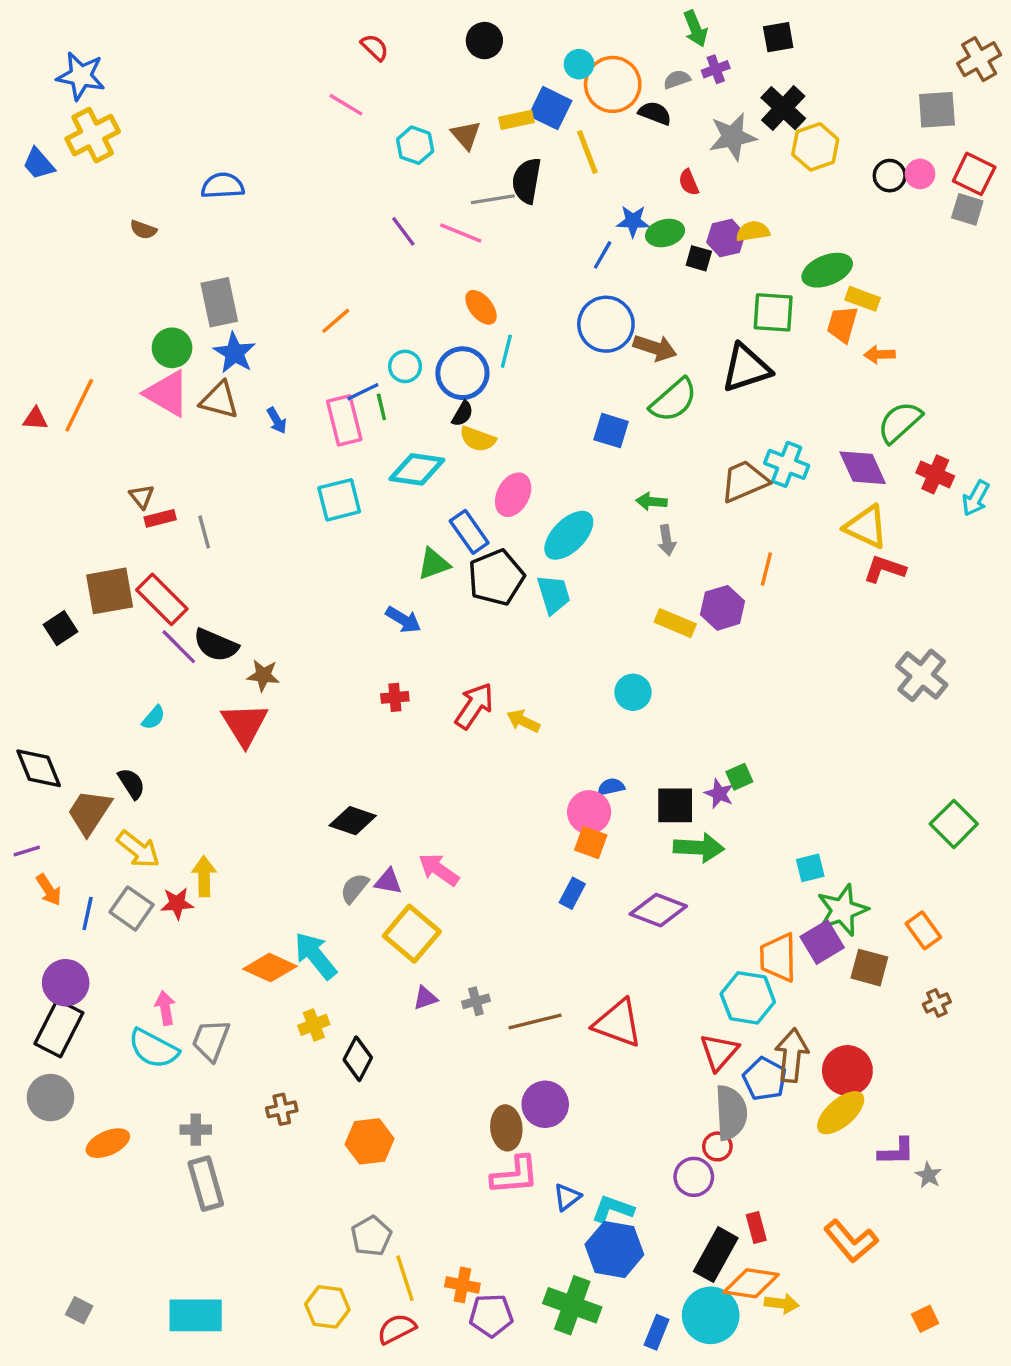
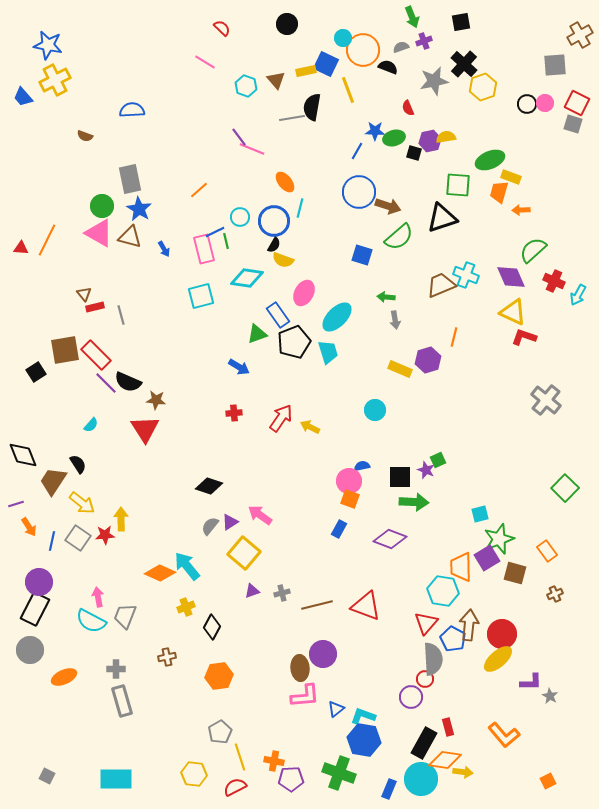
pink line: (461, 233) -> (252, 149), moved
purple triangle: (388, 881) -> (230, 522), turned -42

